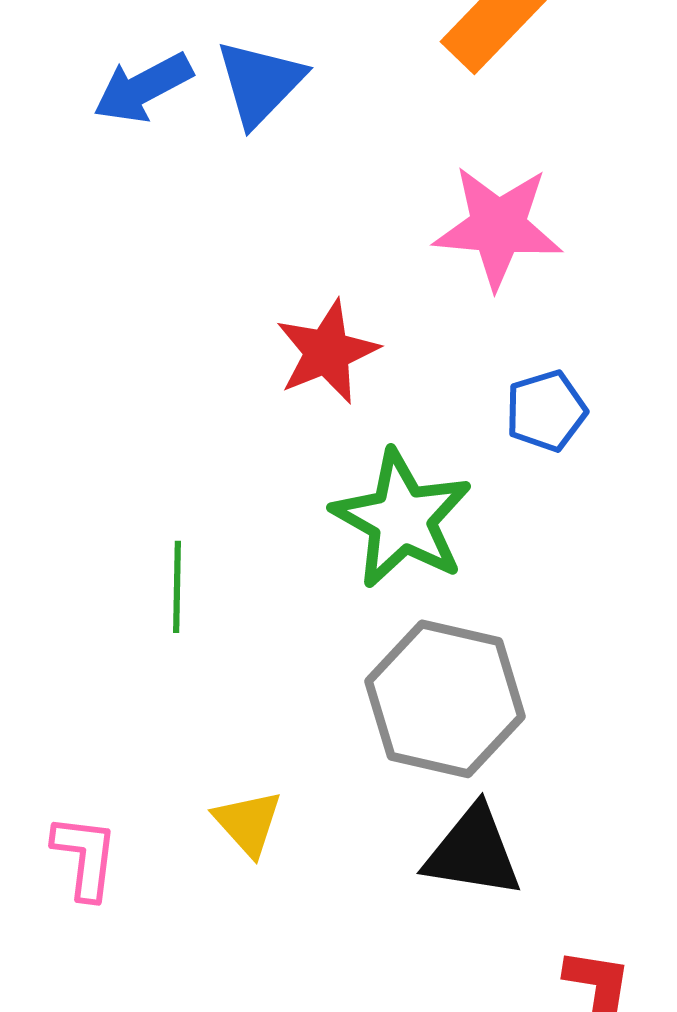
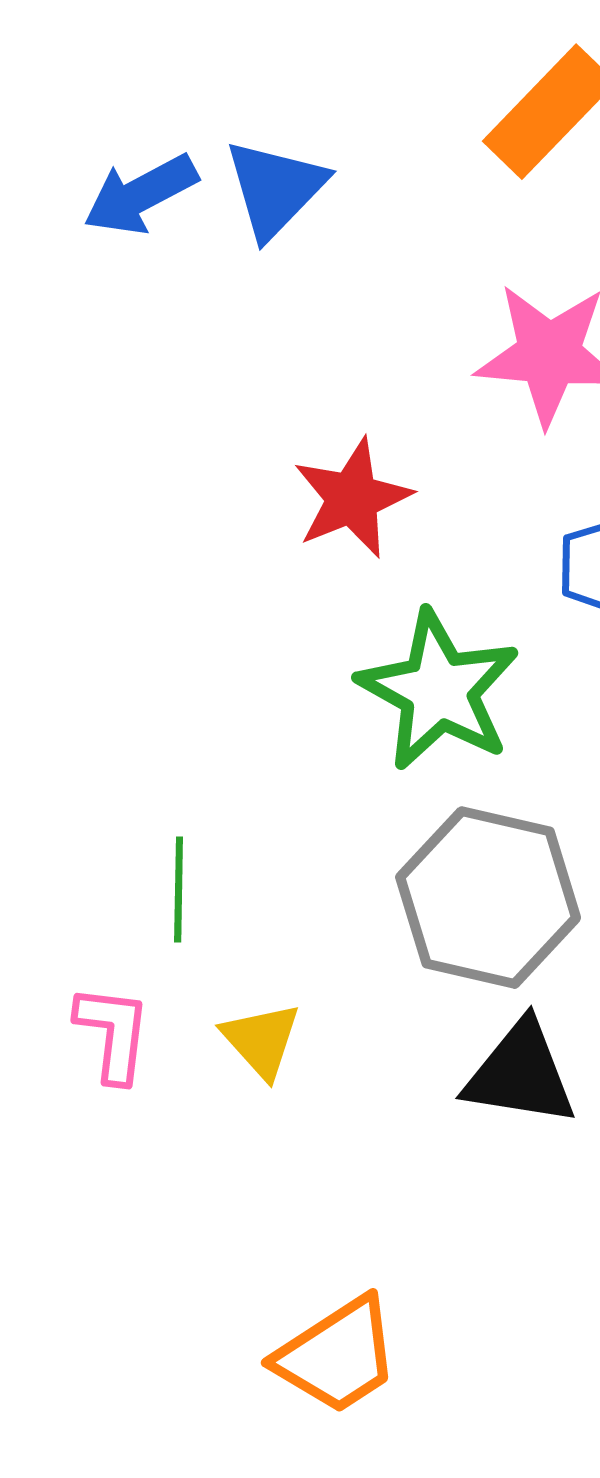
green line: (177, 587) -> (179, 889), moved
pink L-shape: (85, 857) -> (113, 1033), moved

